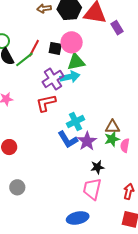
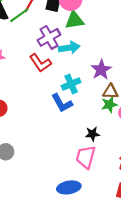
cyan arrow: (70, 77) -> (69, 48), moved
red L-shape: (46, 103) -> (40, 63), turned -115
purple star: (87, 141) -> (101, 70), moved

